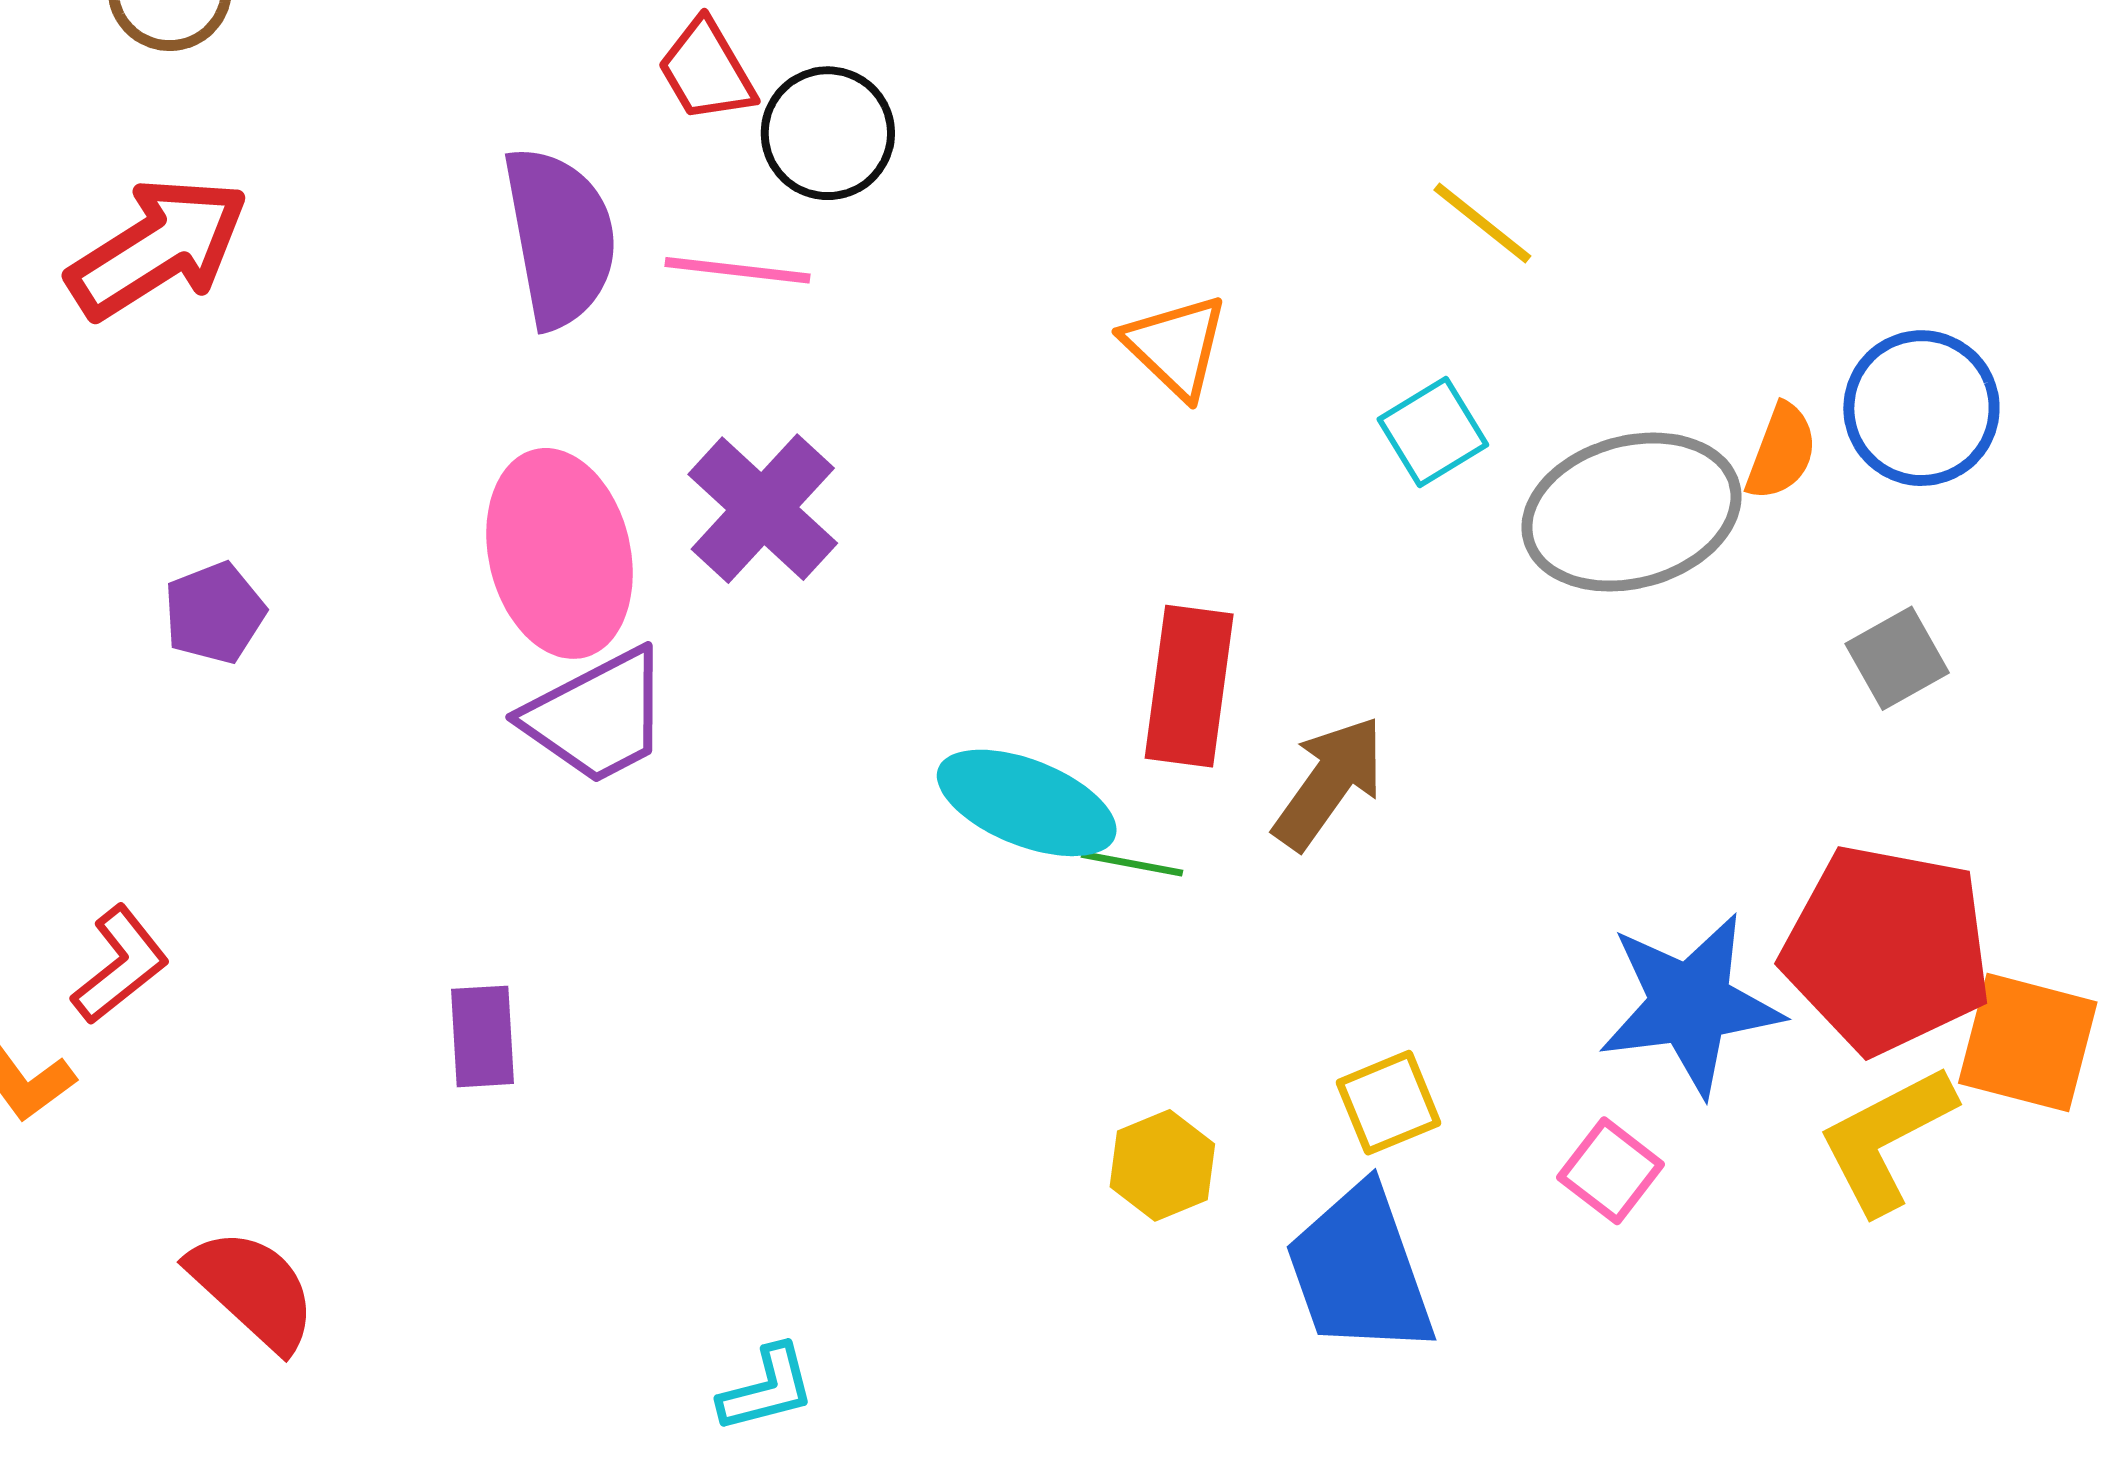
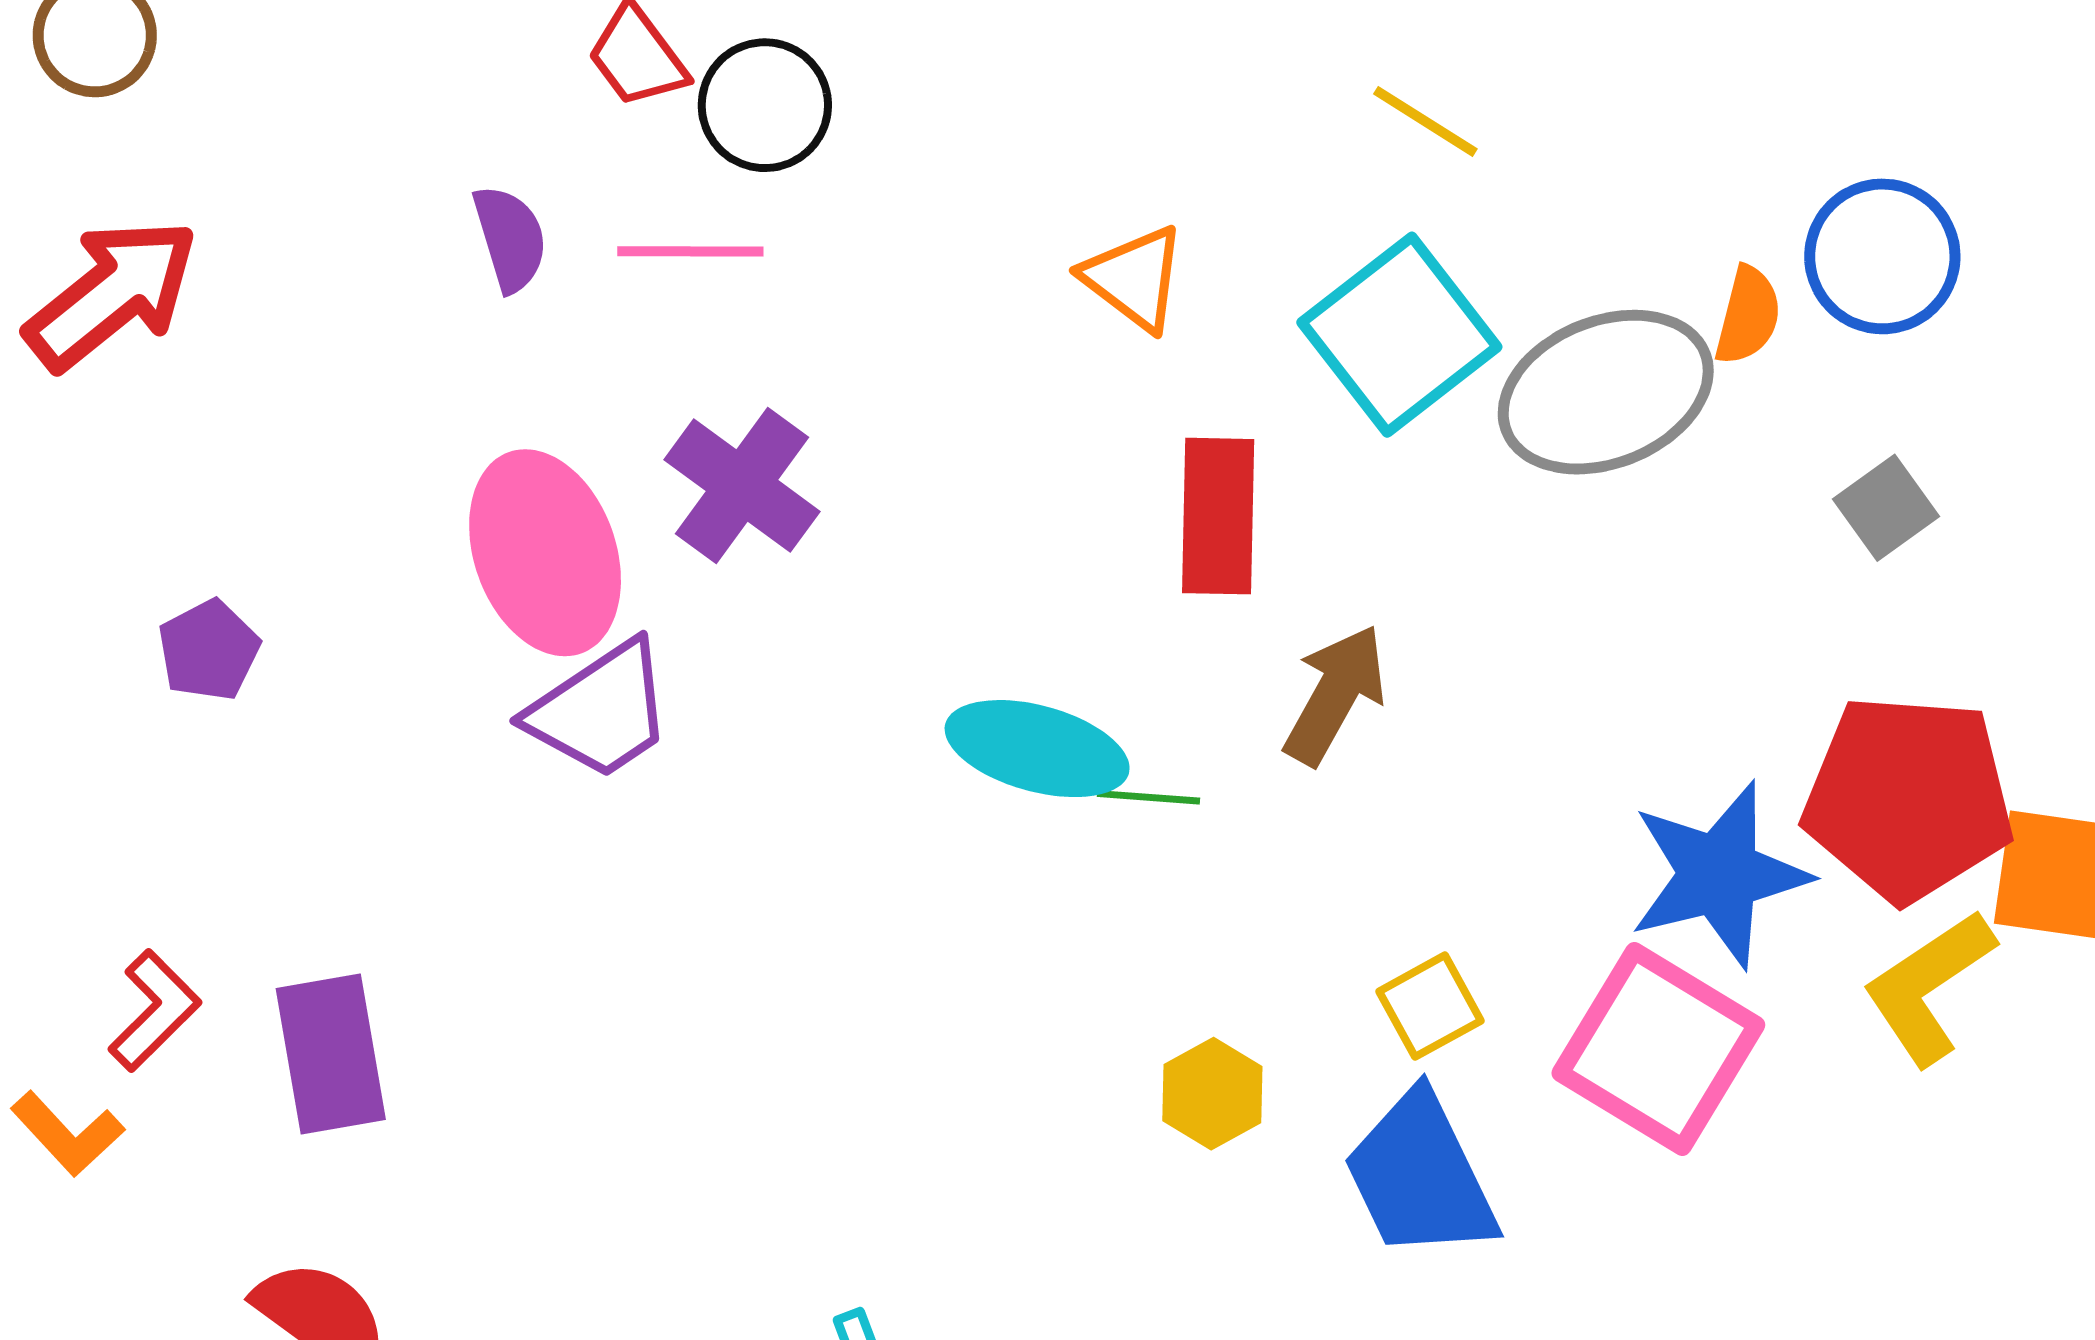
purple semicircle: (560, 237) -> (510, 238), size x0.6
cyan square: (1433, 432) -> (1399, 335), size x1.8
red rectangle: (1189, 686) -> (1218, 516), moved
purple rectangle: (483, 1036) -> (331, 1054), moved, size x1.5
pink square: (1611, 1171) -> (1658, 1049), size x2.0

